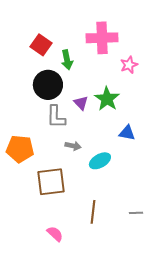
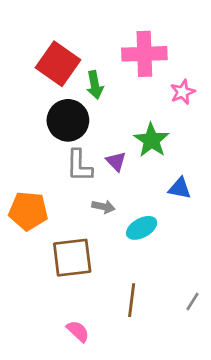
red square: (41, 45) -> (58, 64), size x1.4
purple triangle: (81, 103) -> (116, 161), moved
gray line: (136, 213) -> (193, 302), turned -56

